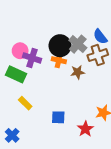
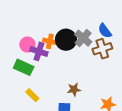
orange cross: (59, 60) -> (50, 41), moved
brown star: (78, 72) -> (74, 89), moved

